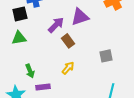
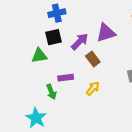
black square: (20, 14) -> (54, 37), moved
purple rectangle: (43, 87) -> (66, 78), moved

